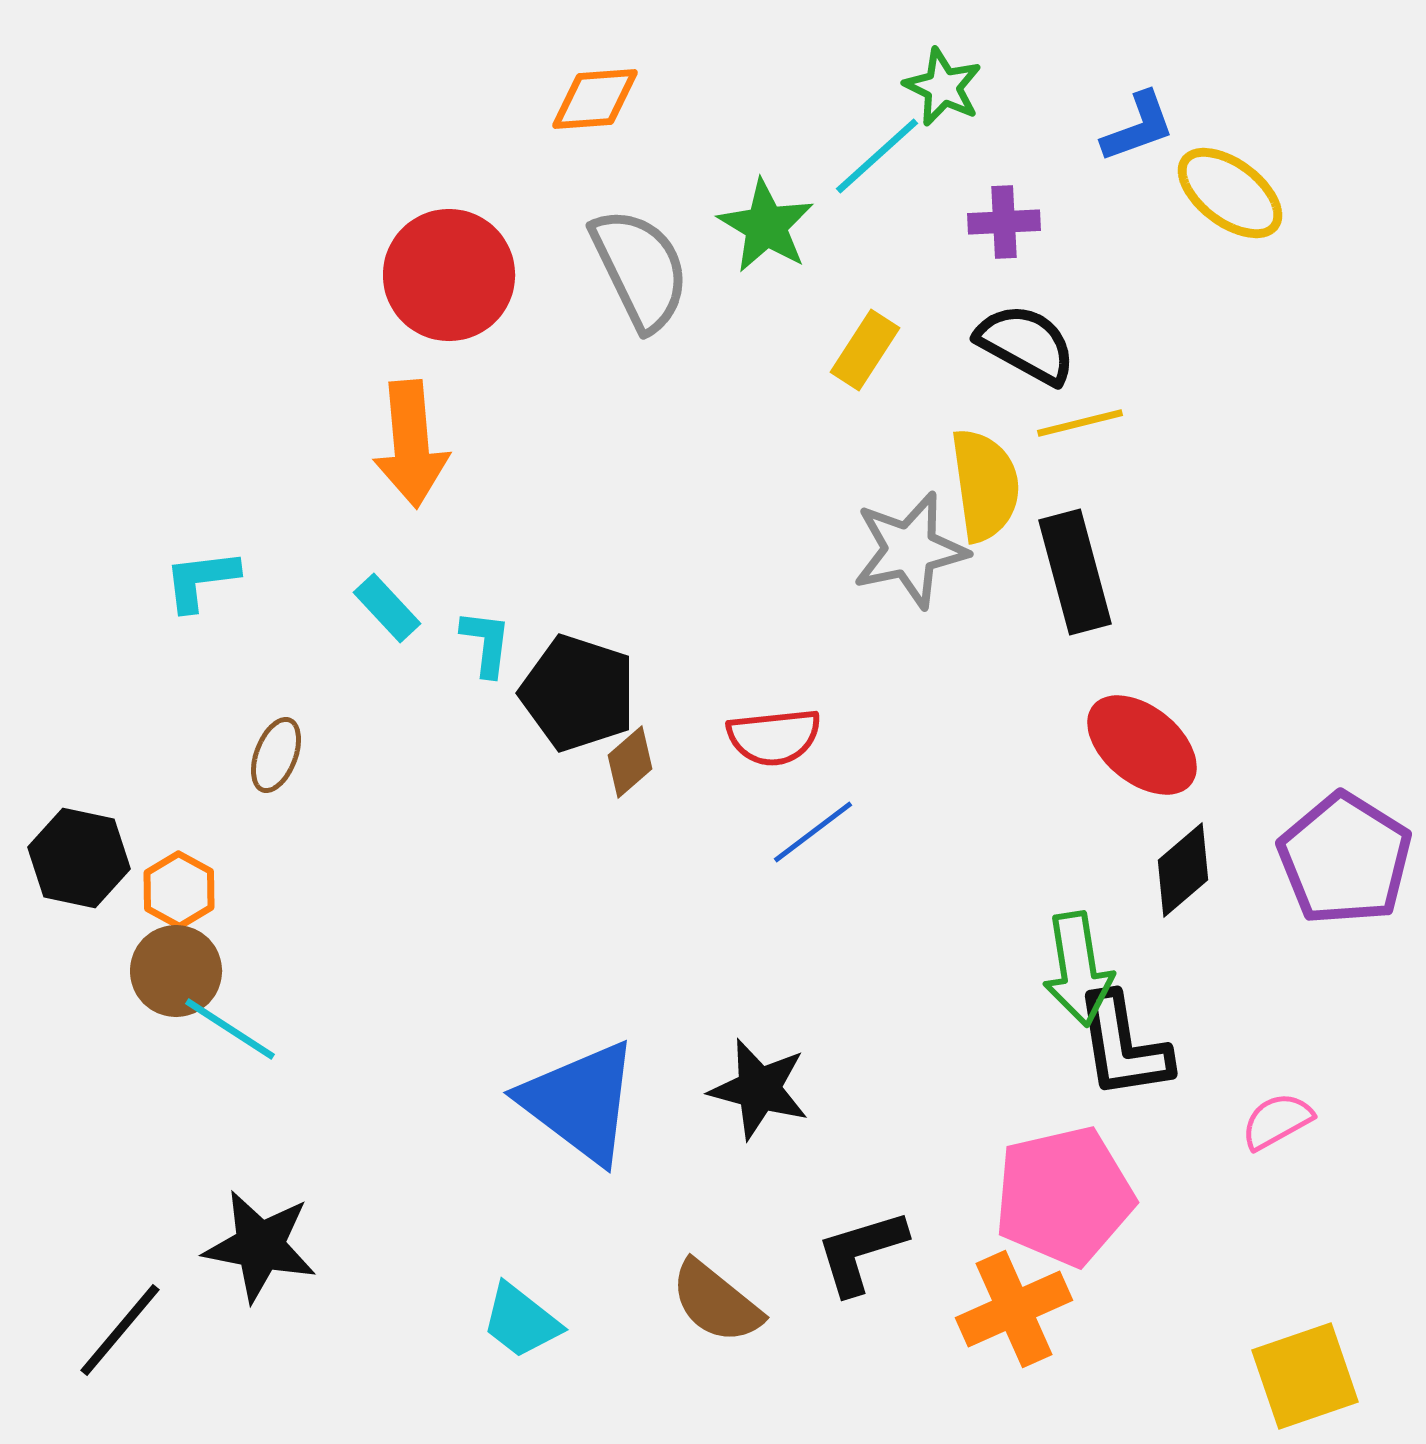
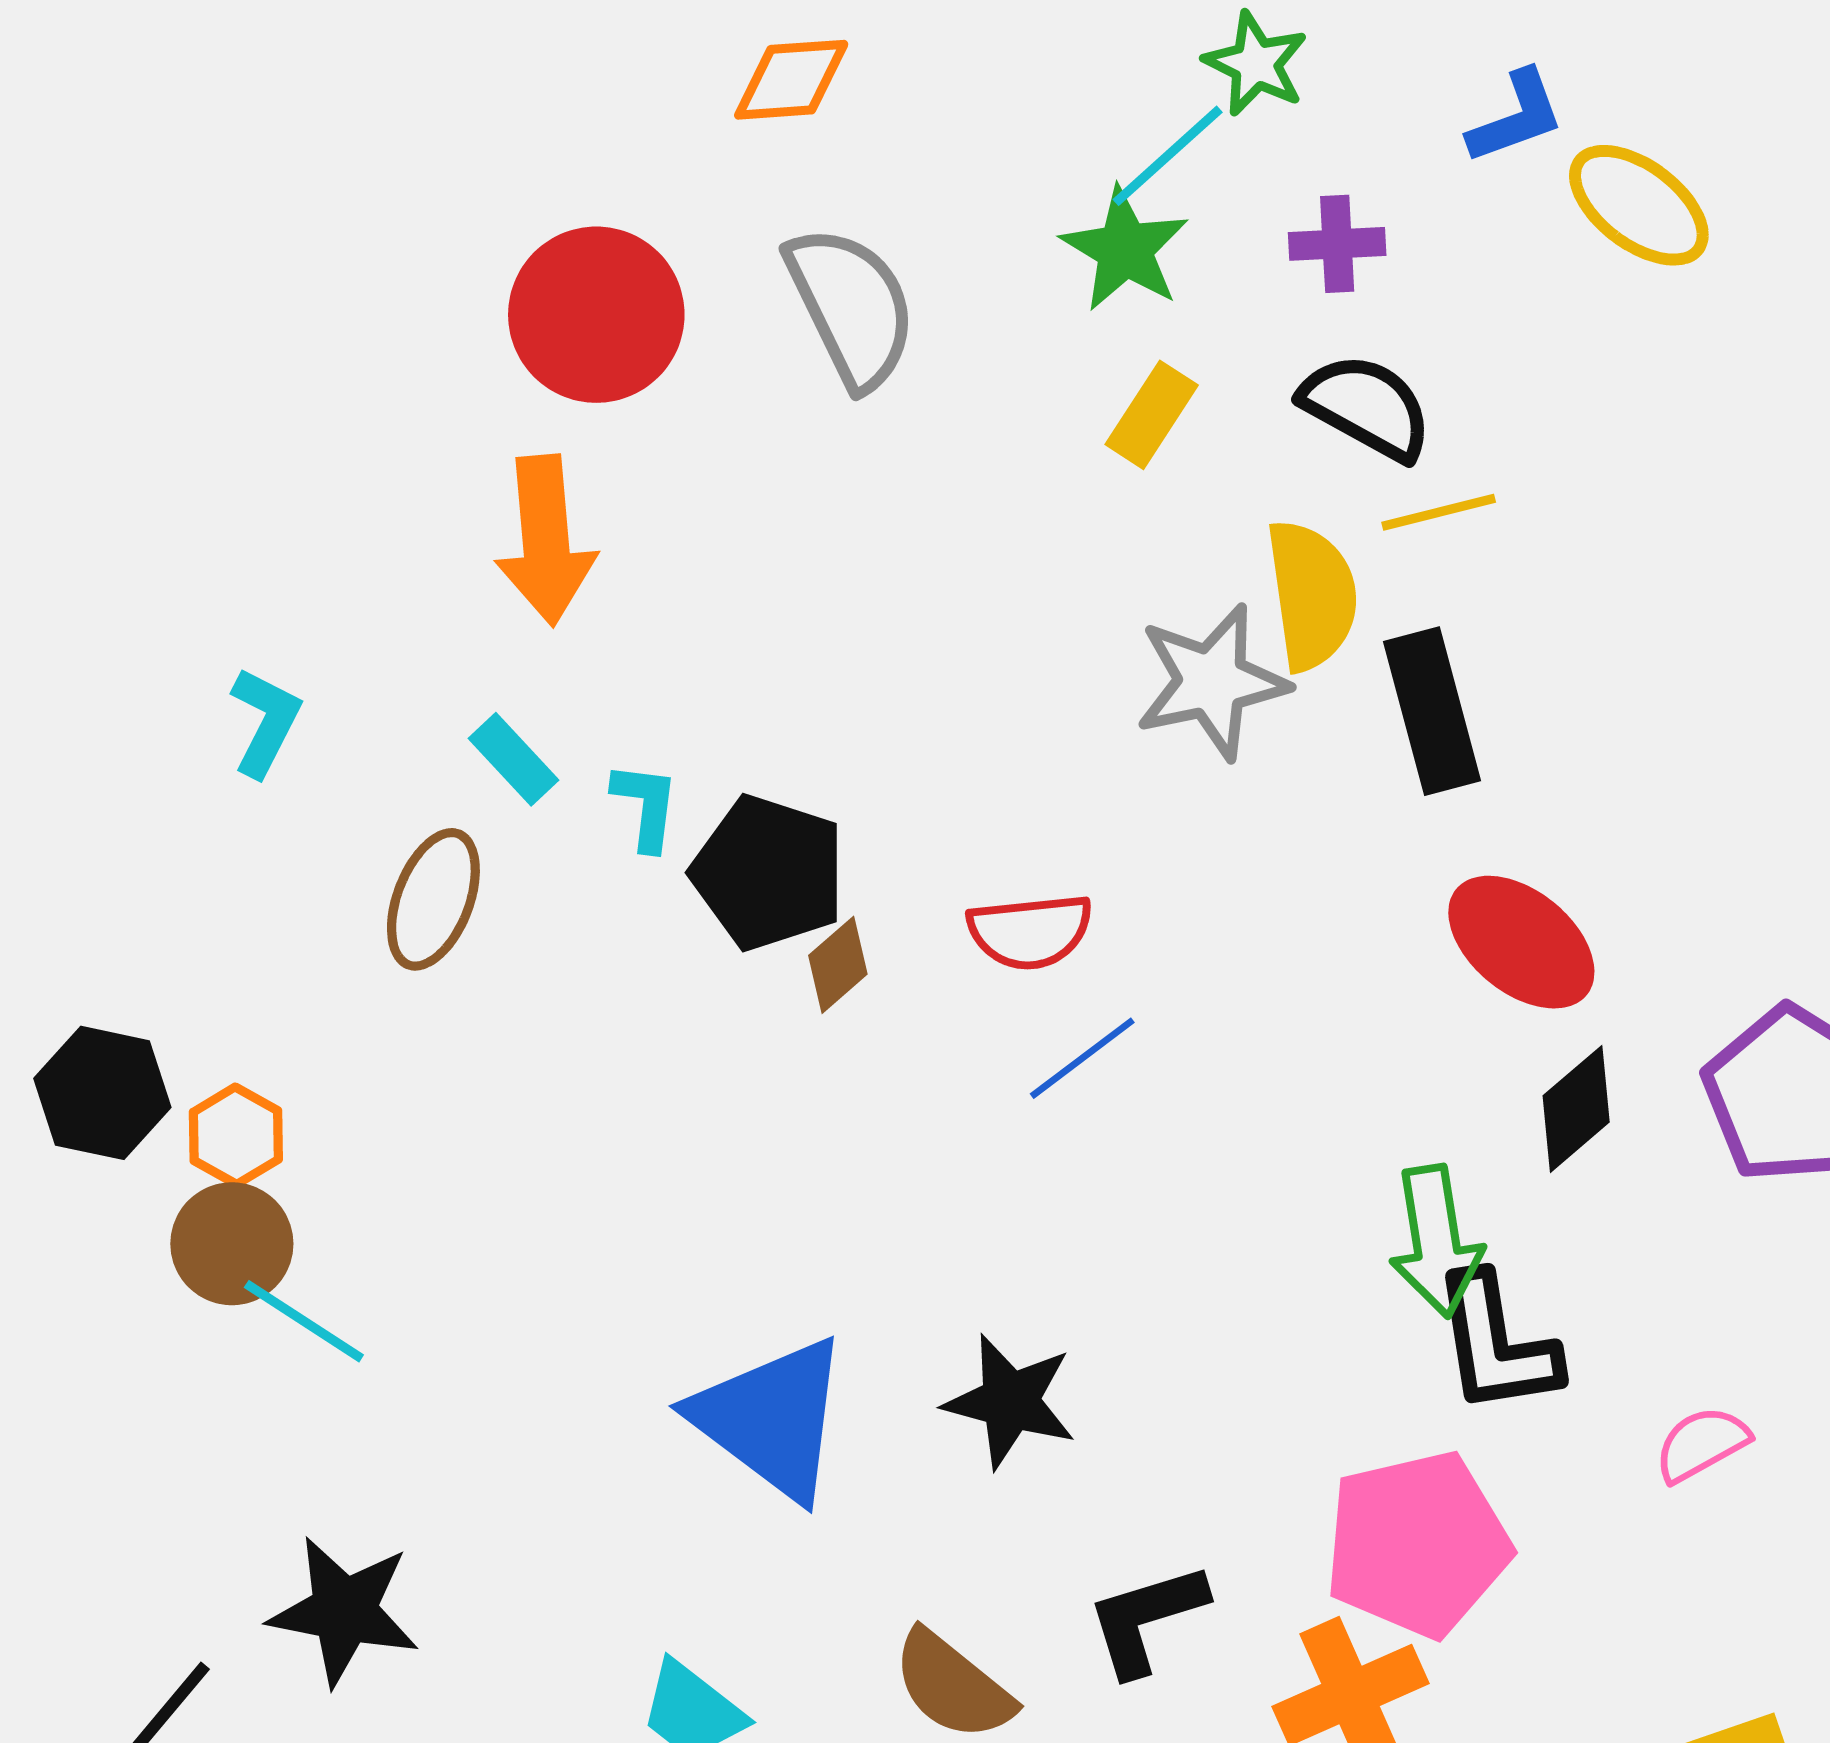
green star: (766, 226) -> (1125, 249), moved
cyan L-shape: (201, 580) -> (265, 722), turned 124
brown ellipse: (276, 755) -> (433, 899), moved, size x1.4

